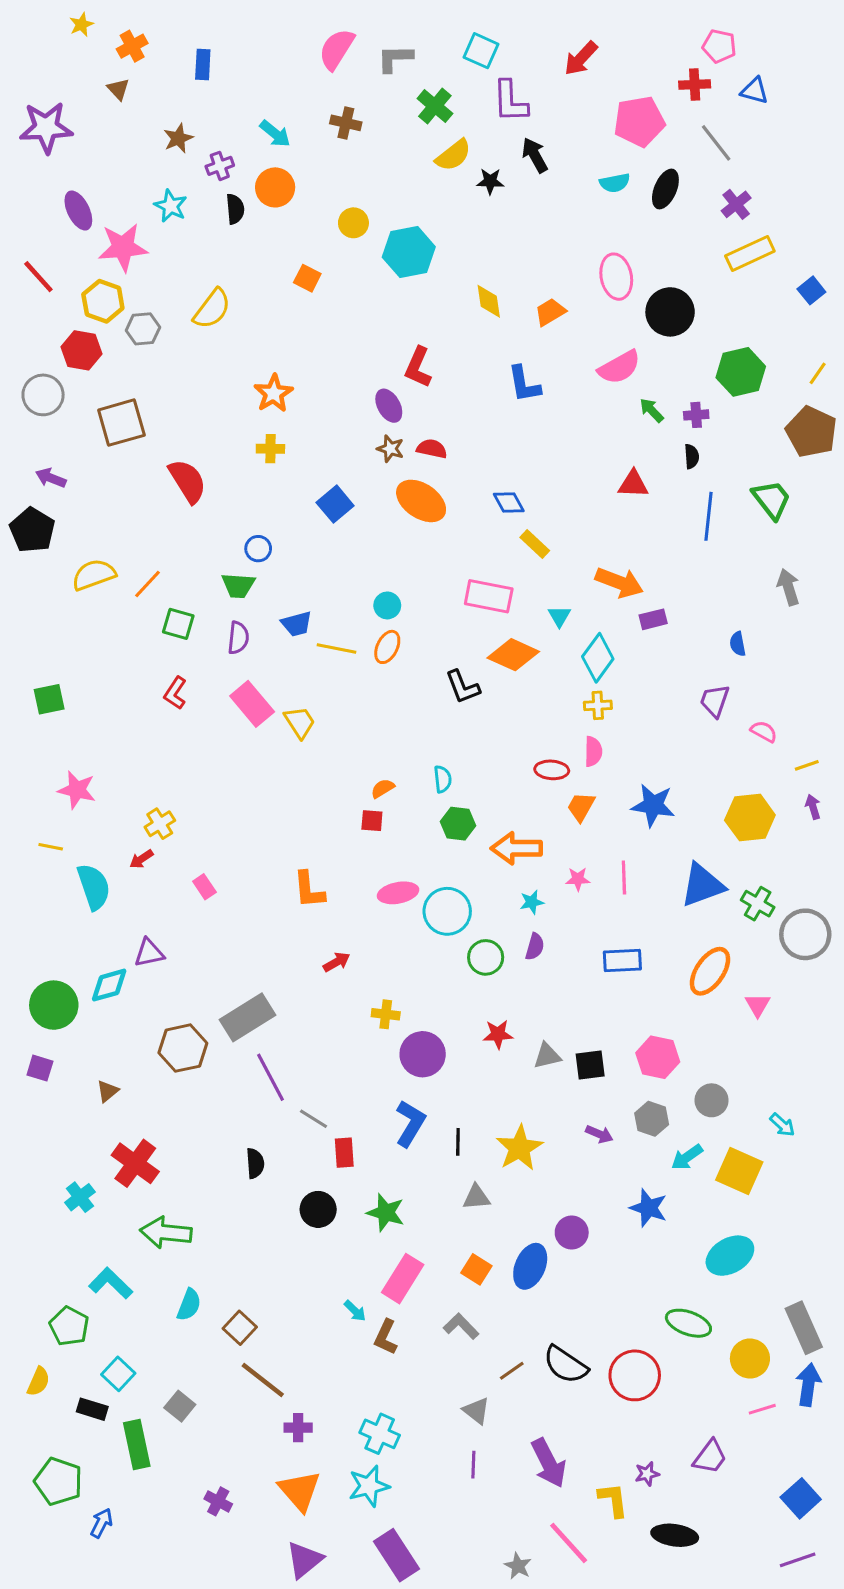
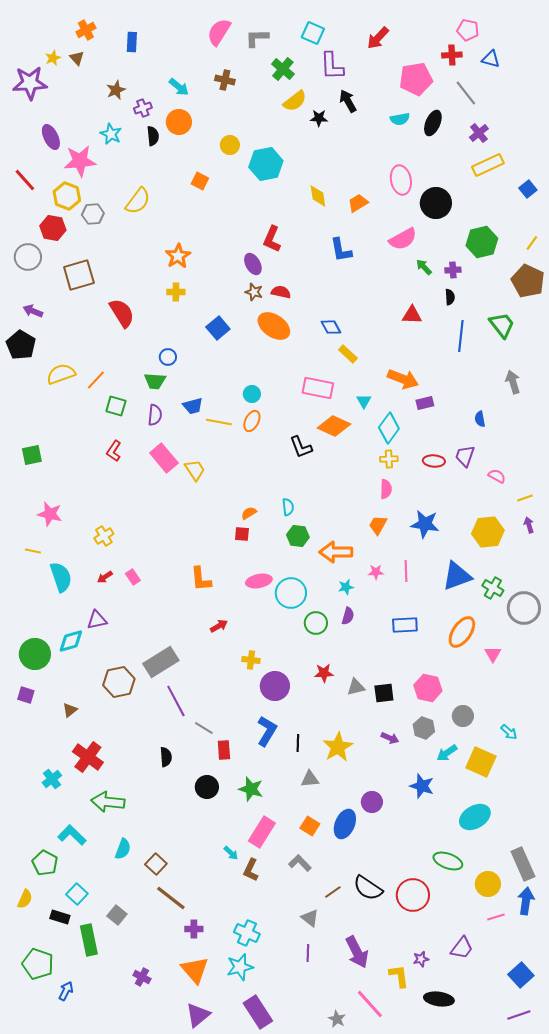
yellow star: (81, 25) -> (53, 58), moved
red ellipse: (552, 770) -> (434, 461), moved
red arrow: (141, 859) -> (105, 577), moved

